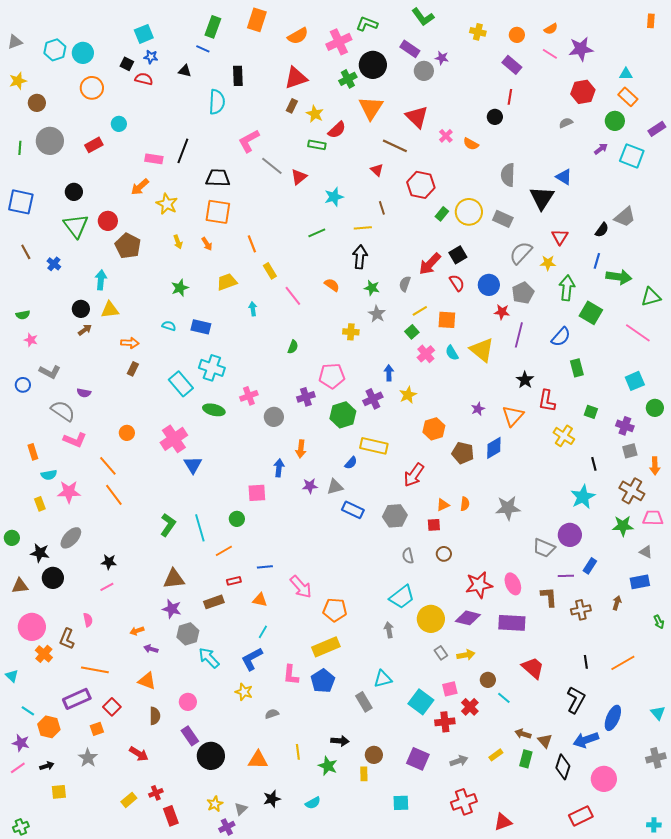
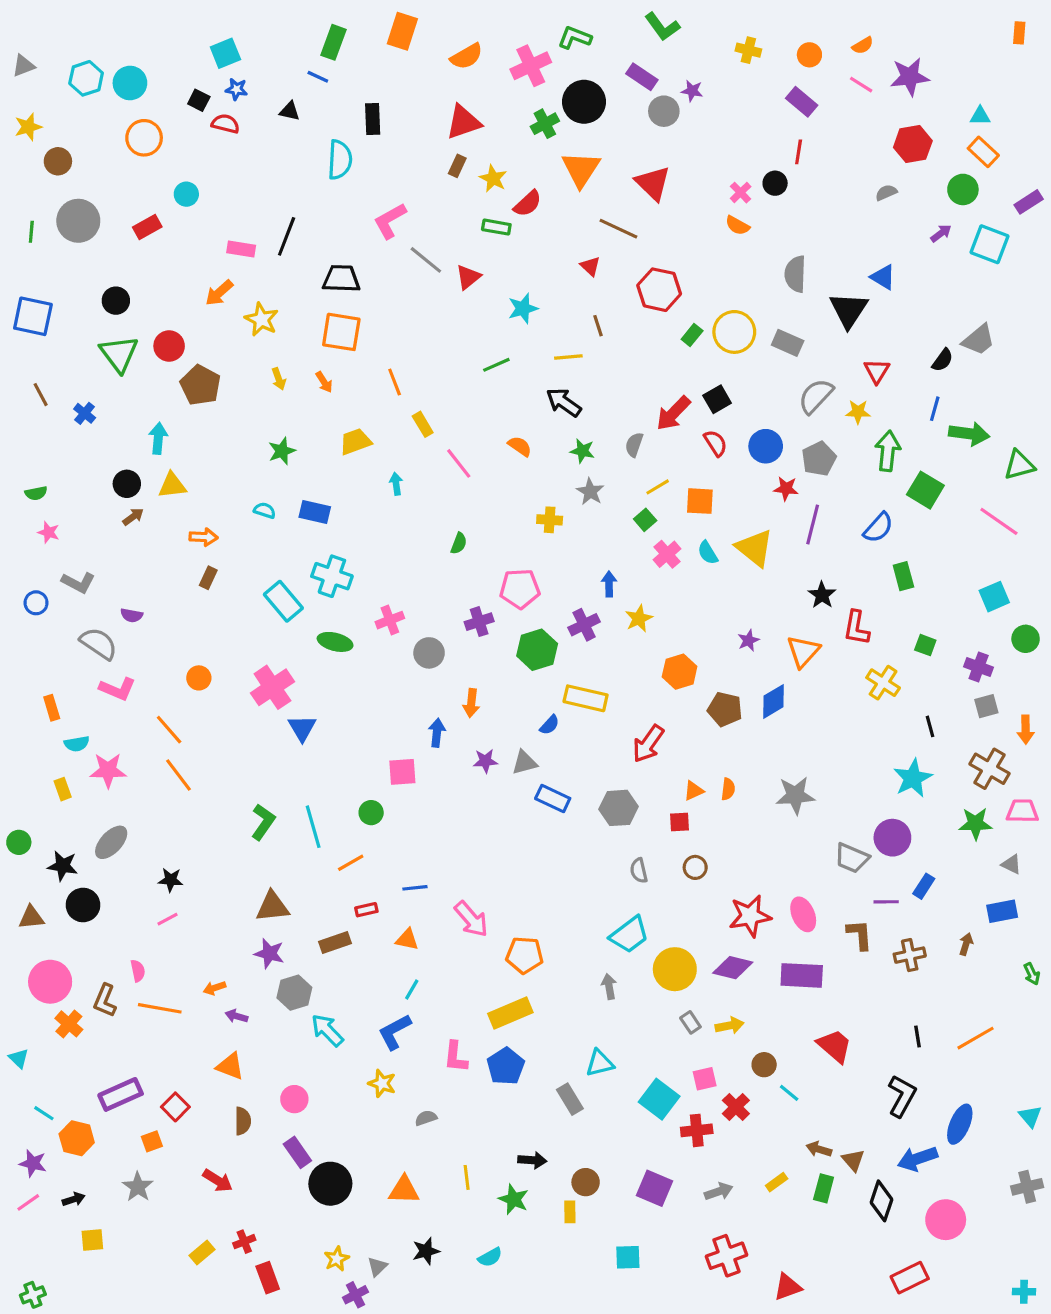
pink cross: (446, 136) -> (741, 193), moved
black arrow: (360, 257) -> (564, 402), turned -60
orange line: (95, 670) -> (160, 1008), moved

